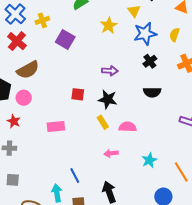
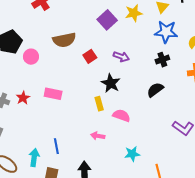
purple square: (65, 40) -> (107, 20), moved
brown semicircle: (28, 70) -> (64, 40), moved
black semicircle: (152, 92) -> (155, 90), turned 126
red square: (78, 94) -> (90, 56), moved, turned 32
red star: (14, 121) -> (23, 98), moved

